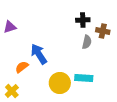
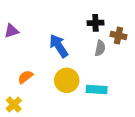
blue arrow: (39, 54) -> (59, 46), moved
yellow circle: (60, 83) -> (67, 80), moved

